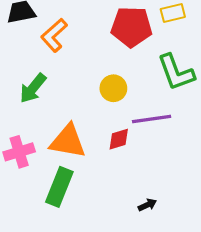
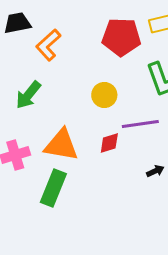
black arrow: (147, 205) -> (155, 171), moved

